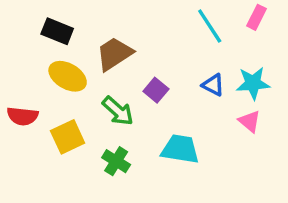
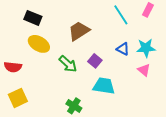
brown trapezoid: (114, 54) -> (79, 31), moved
purple square: (156, 90) -> (95, 61), moved
yellow square: (68, 137) -> (18, 98), moved
green cross: (116, 161) -> (74, 106), moved

